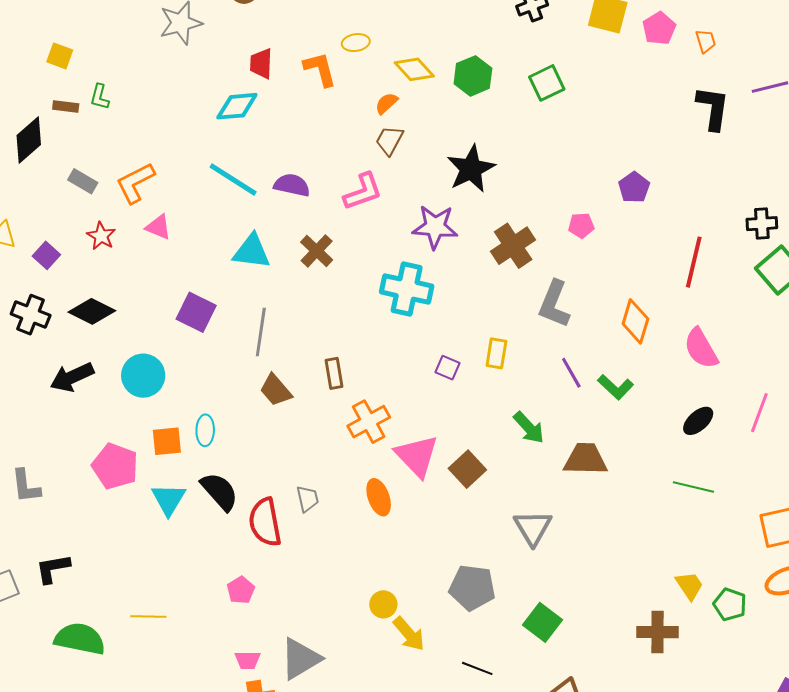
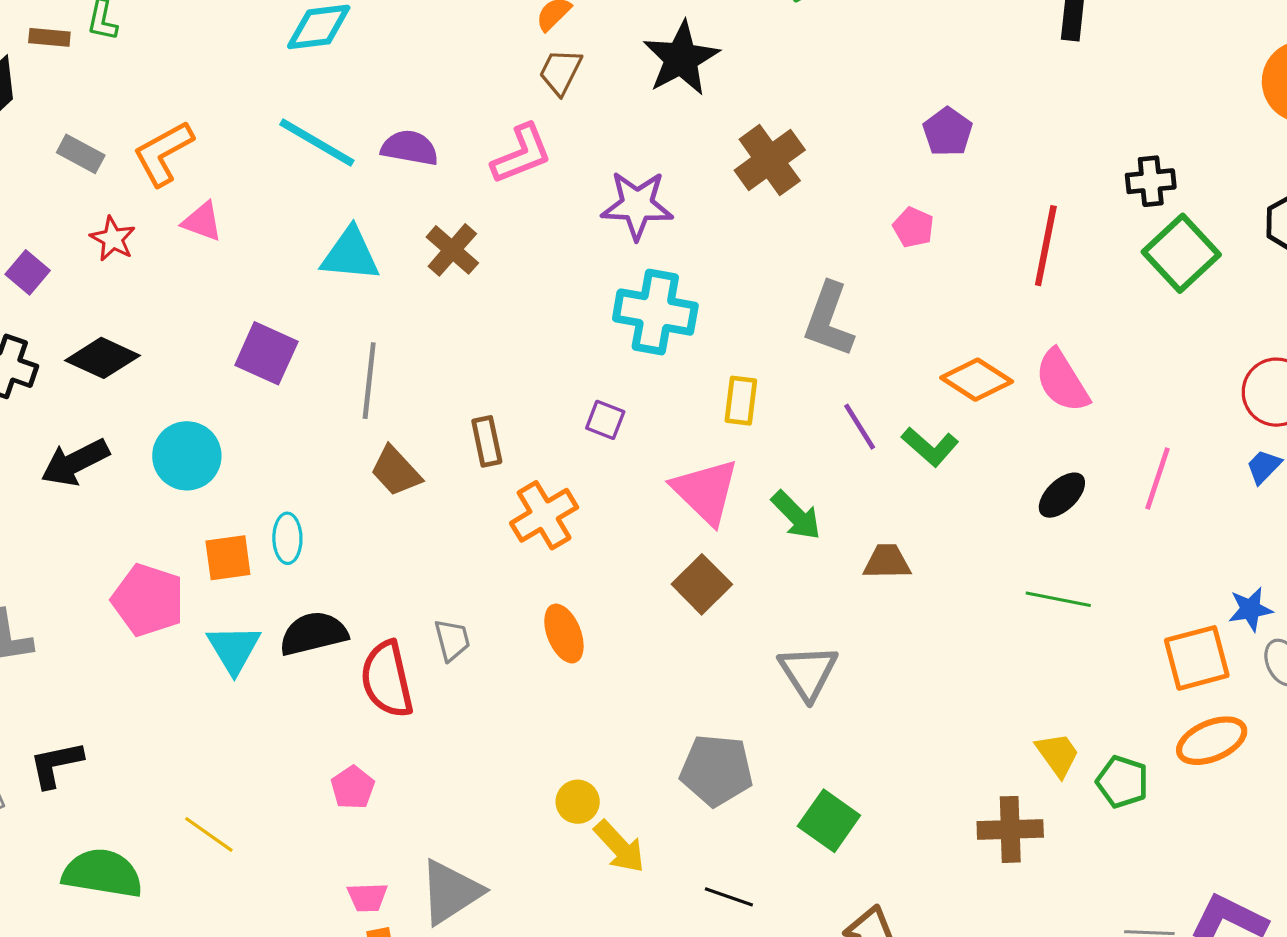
black star: (471, 169) -> (681, 58), moved
pink pentagon: (581, 225) -> (913, 227), moved, turned 30
brown cross: (513, 246) -> (770, 160), moved
cyan cross: (407, 289) -> (655, 312), moved
orange diamond: (635, 321) -> (977, 380), moved, turned -72
purple square: (447, 368) -> (605, 420), moved
pink triangle: (417, 456) -> (706, 491), moved
brown trapezoid: (585, 459) -> (887, 562), size x0.7
black semicircle: (219, 491) -> (313, 634), turned -60
yellow line: (148, 617) -> (209, 834), turned 36

